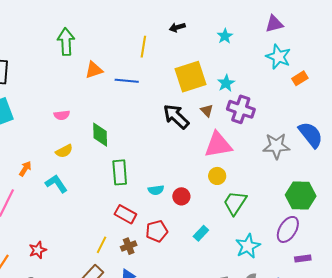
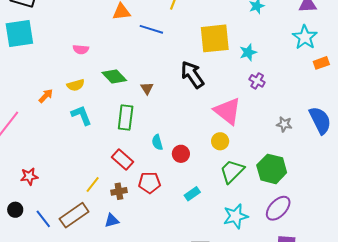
purple cross: (241, 109) -> (257, 81), size x0.6
brown triangle: (207, 111) -> (147, 88), moved
green diamond: (100, 135) -> (114, 76), turned -55
pink triangle: (218, 145) -> (227, 111), turned 36
gray star: (276, 146) -> (284, 124), size x0.6
orange arrow: (25, 169) -> (46, 96), moved
cyan L-shape: (56, 184) -> (81, 115), moved
cyan semicircle: (156, 190) -> (157, 142), turned 70
green hexagon: (301, 196) -> (272, 169), moved

